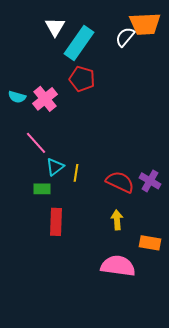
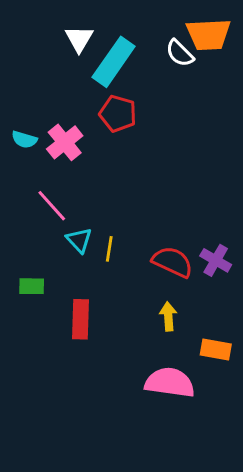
white semicircle: (125, 37) -> (180, 53), turned -85
cyan triangle: (55, 167) -> (79, 240), turned -36
green rectangle: (42, 189) -> (32, 286), moved

